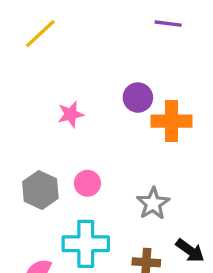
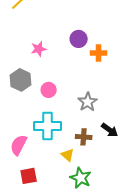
orange cross: (172, 121) -> (99, 53), size x0.7
gray hexagon: (40, 190) -> (21, 80), moved

